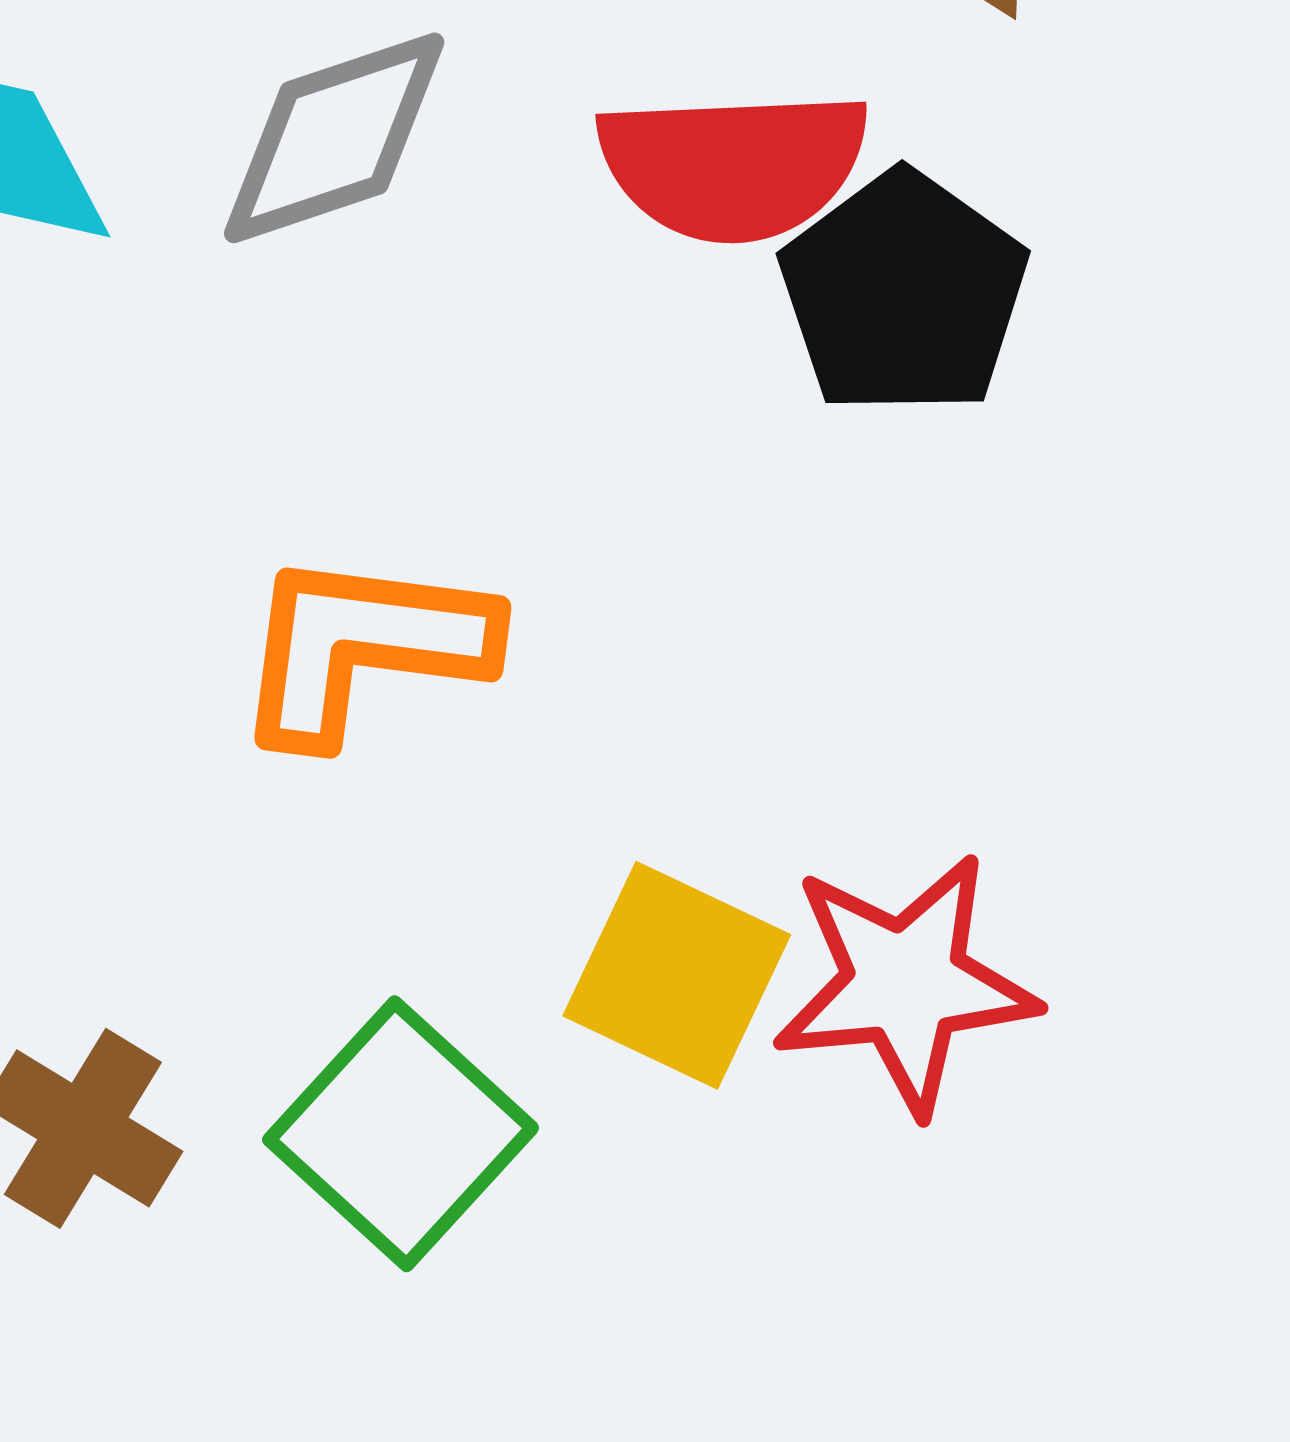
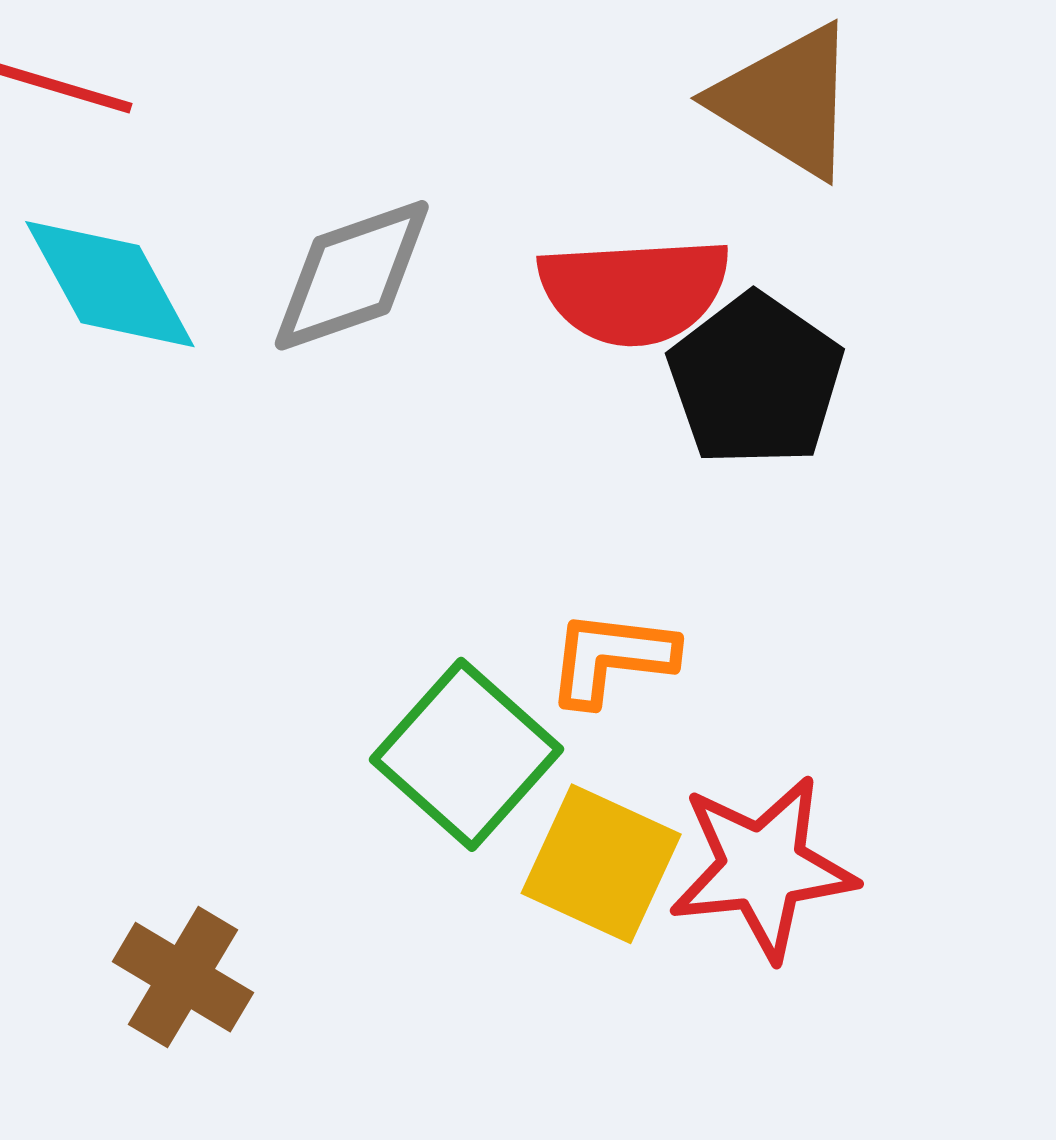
orange L-shape: (363, 647) -> (611, 658), moved, size x0.7
green square: (401, 1134) -> (467, 754), moved

